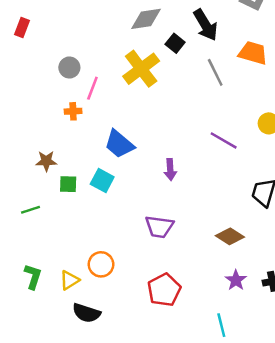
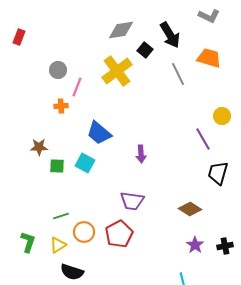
purple line: (224, 140) -> (203, 139), moved, turned 30
green line: (31, 210) -> (61, 216), moved
red pentagon: (164, 290) -> (119, 234), moved

